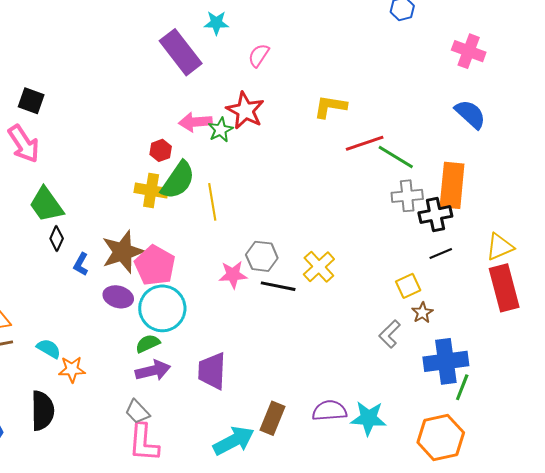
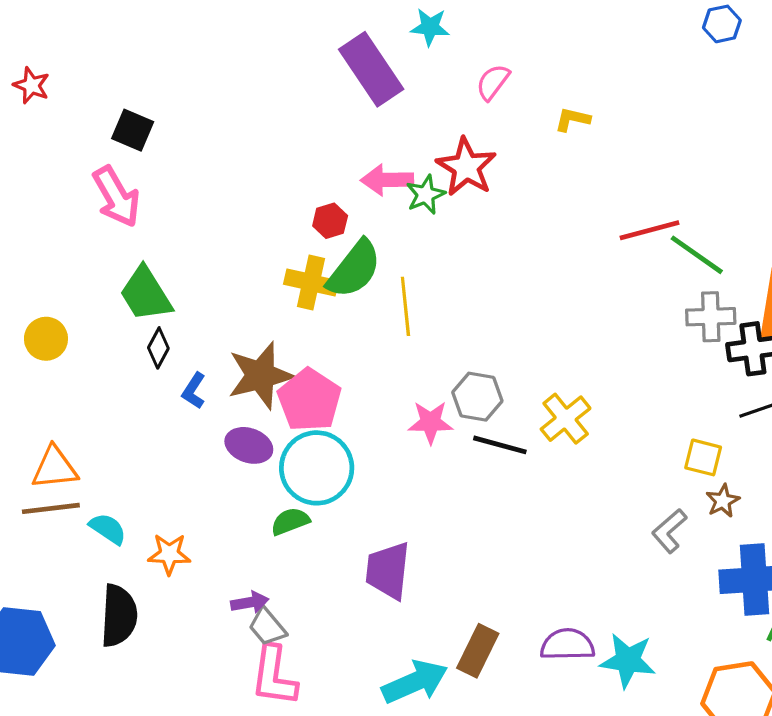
yellow L-shape: (330, 107) -> (572, 119), moved, size x0.7
yellow square: (408, 286) -> (703, 457), turned 35
cyan semicircle: (49, 349) -> (108, 529), moved
purple arrow: (153, 370) -> (250, 602), moved, size x0.7

